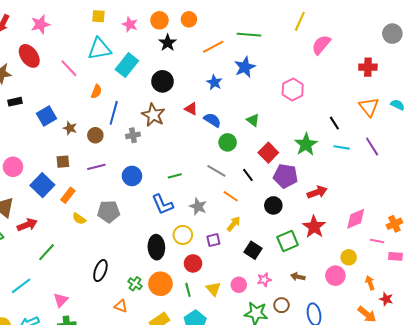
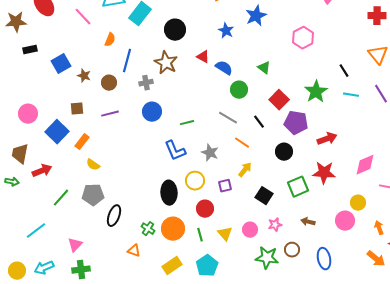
blue circle: (132, 176) -> (152, 112), moved
gray pentagon: (109, 212) -> (93, 195), moved
red star: (314, 227) -> (324, 173), turned -30

